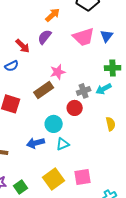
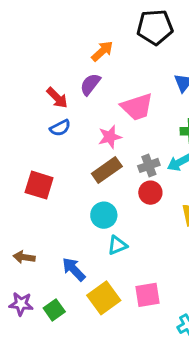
pink trapezoid: (84, 37) -> (137, 107), moved
blue semicircle: (12, 66) -> (60, 128), moved
brown rectangle: (44, 90) -> (107, 170), moved
red circle: (75, 108) -> (150, 193), moved
blue arrow: (36, 143) -> (74, 269), moved, turned 60

